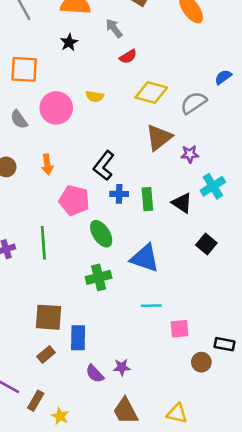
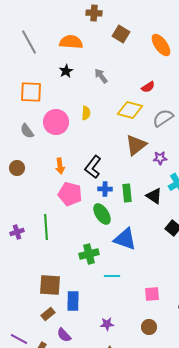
gray arrow: (114, 28) -> (101, 76), moved
red semicircle: (128, 57) -> (148, 87), moved
yellow semicircle: (95, 96) -> (86, 113), turned -96
orange arrow: (47, 164) -> (60, 166), moved
green ellipse: (101, 234) -> (102, 214), moved
cyan line: (151, 306) -> (112, 276), moved
brown circle: (201, 362) -> (149, 327), moved
purple semicircle: (95, 374) -> (64, 335), moved

